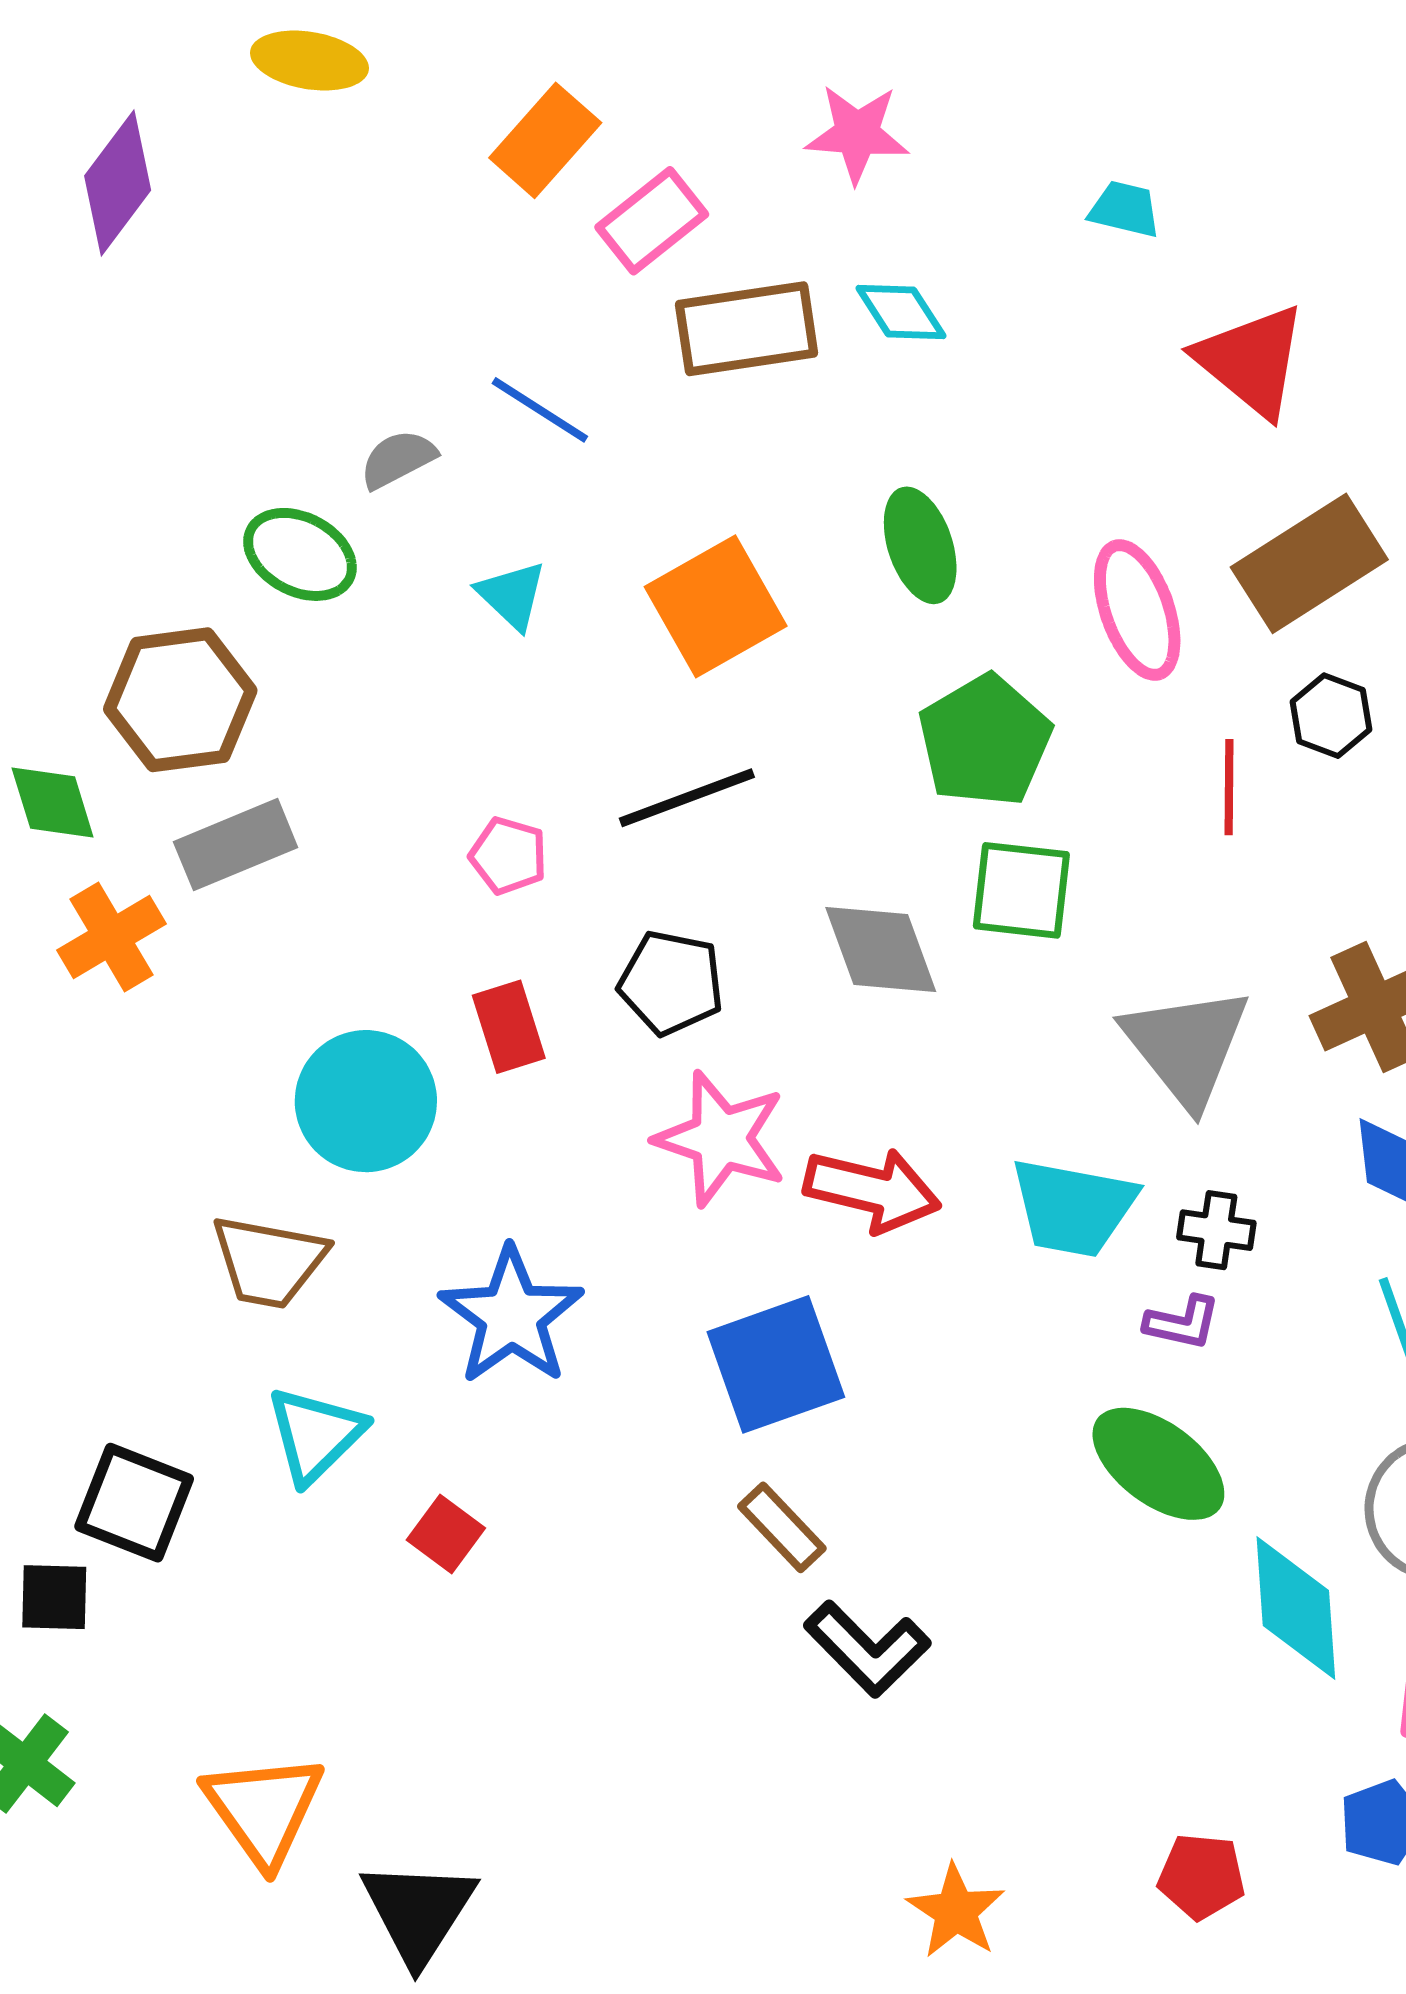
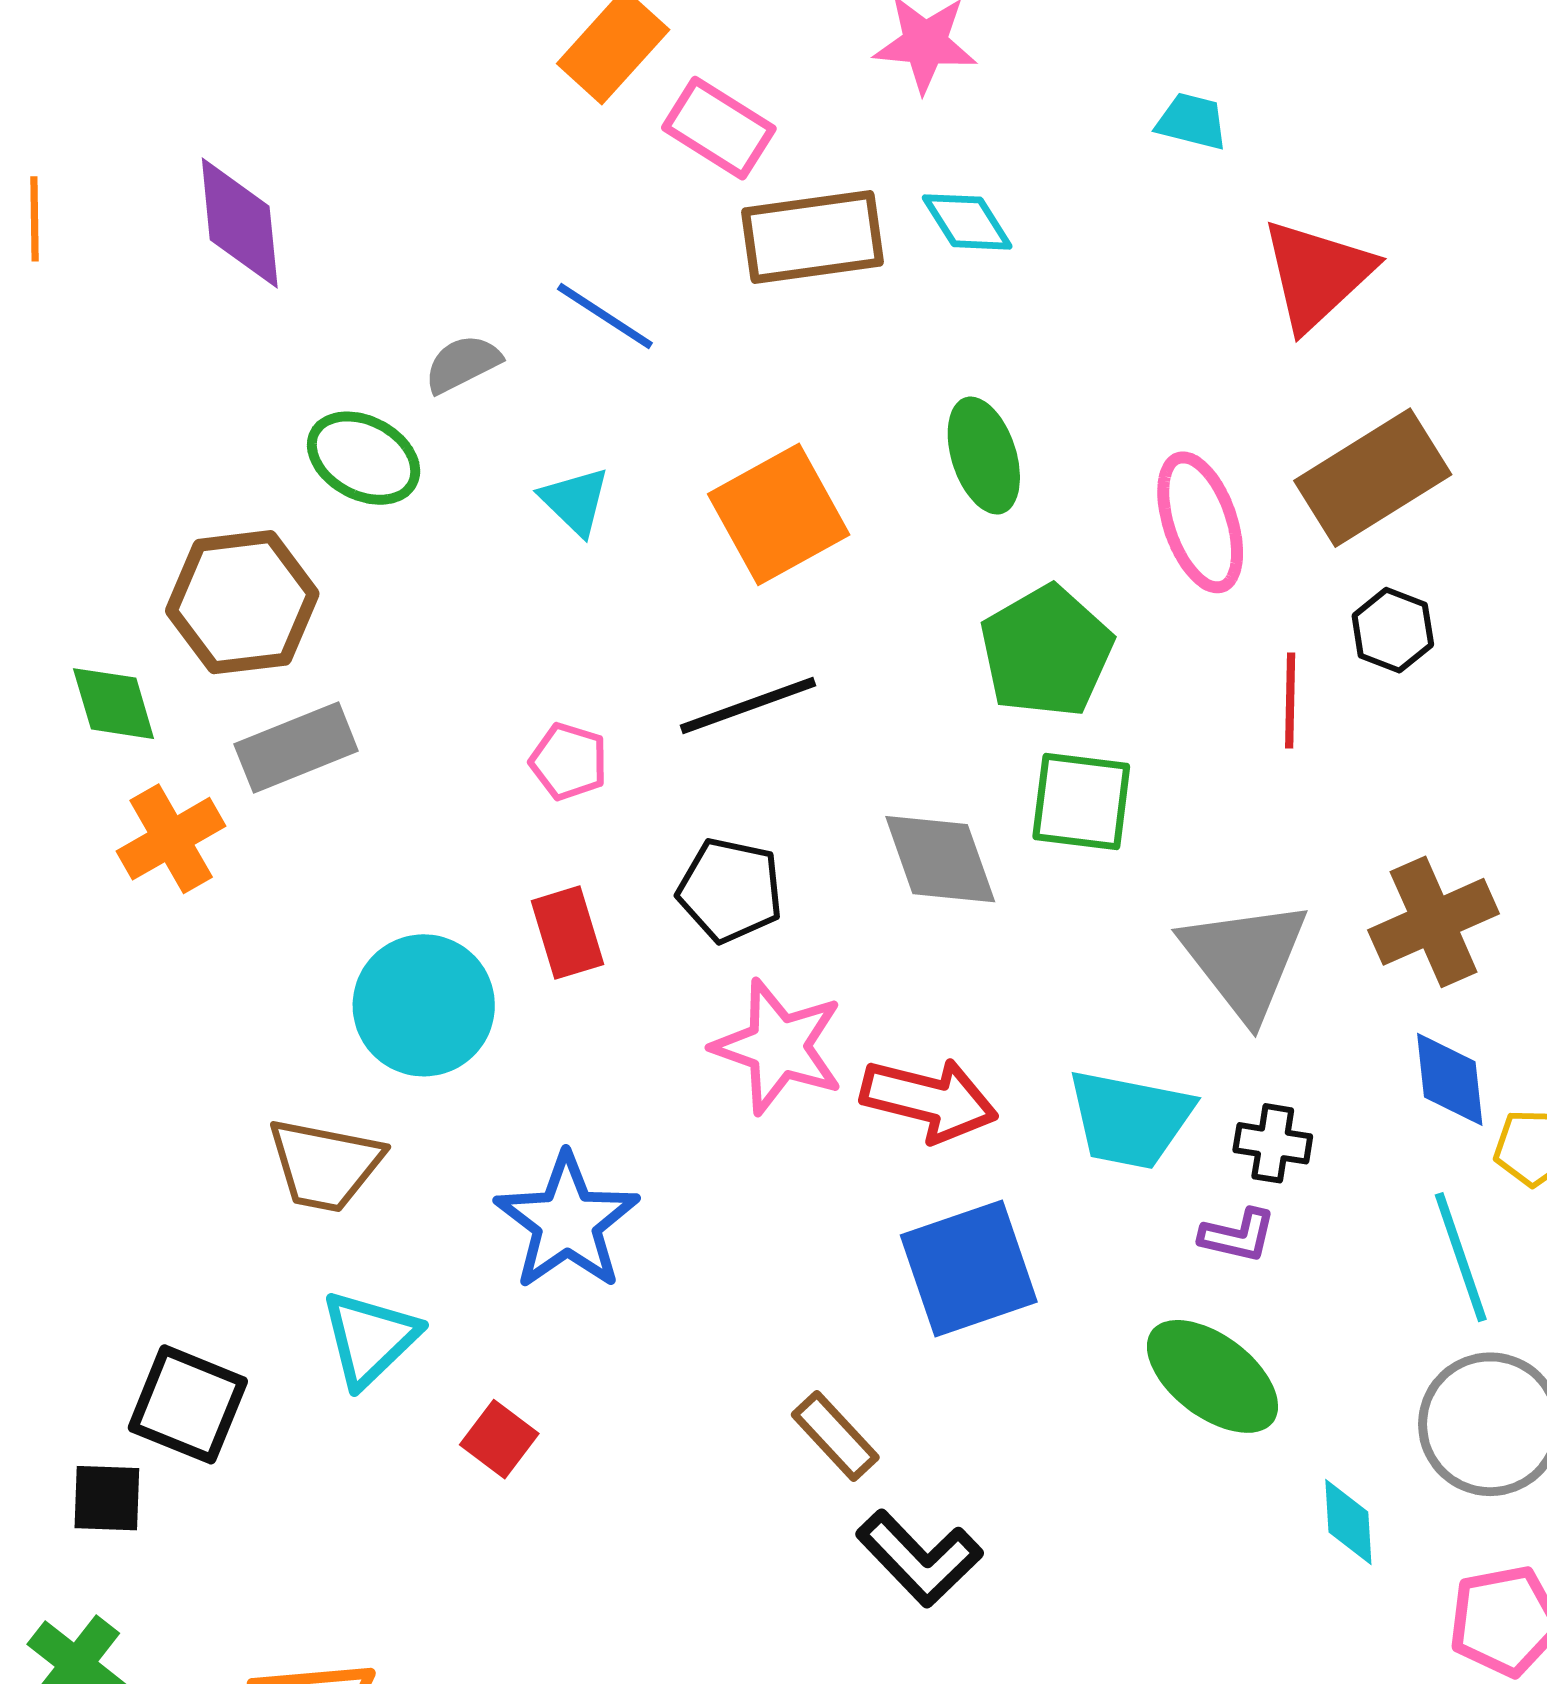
purple diamond: (118, 183) -> (240, 223), moved, turned -43
pink rectangle: (652, 221) -> (719, 128), turned 70
red triangle: (1251, 361) -> (1317, 274), turned 37
blue square: (776, 1364) -> (969, 1268), moved
cyan diamond: (1296, 1608) -> (1348, 1522), size x0.6

